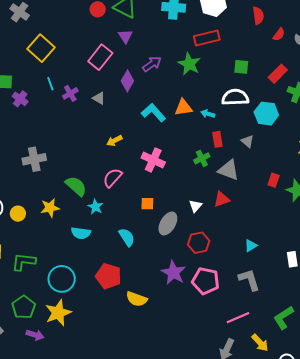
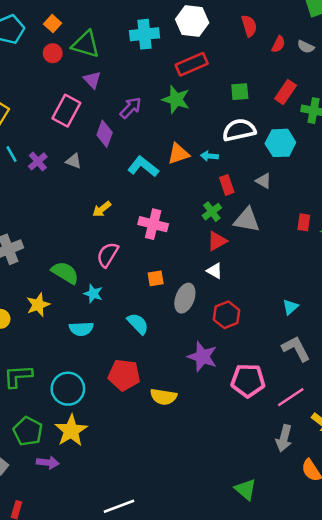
red triangle: (222, 199) -> (217, 241), moved
white triangle: (195, 206) -> (215, 271), turned -32
pink pentagon: (206, 281) -> (248, 381), moved

